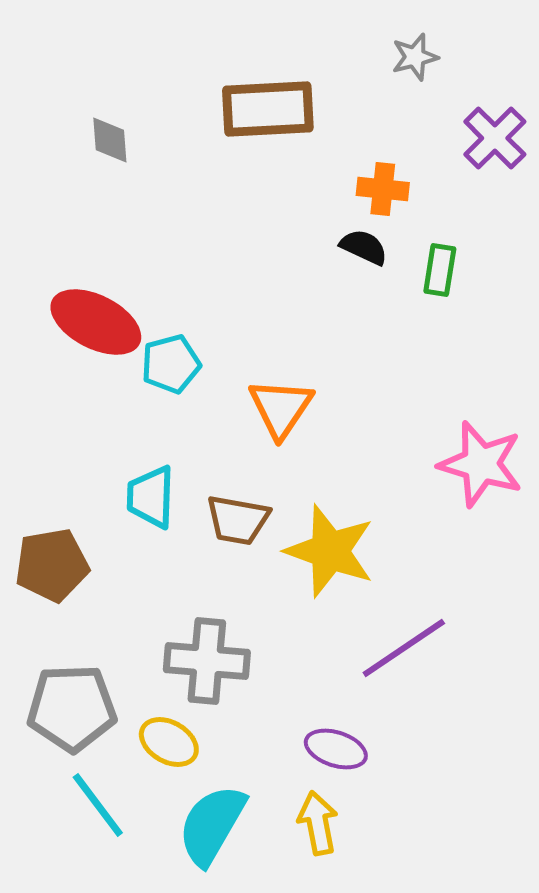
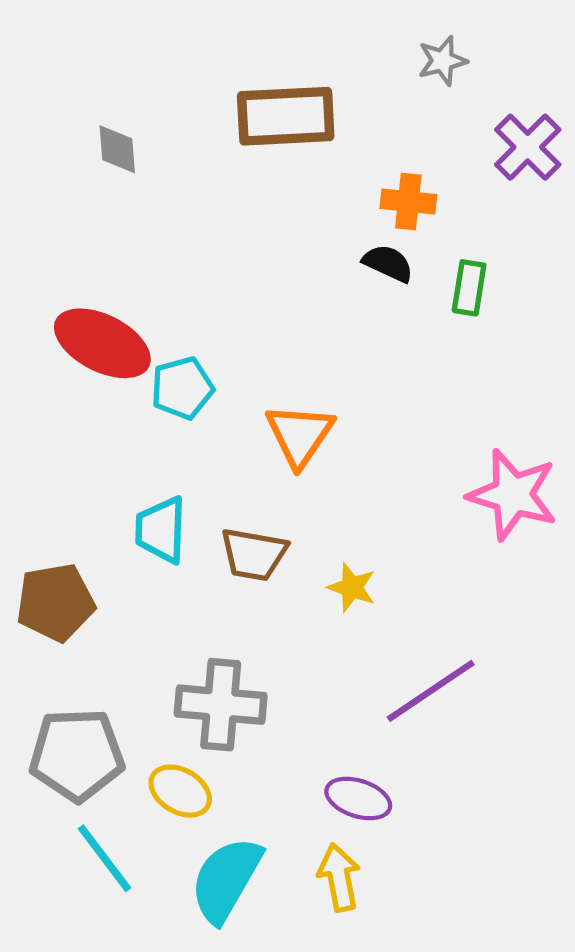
yellow star: (330, 551) -> (352, 587), size x0.5

